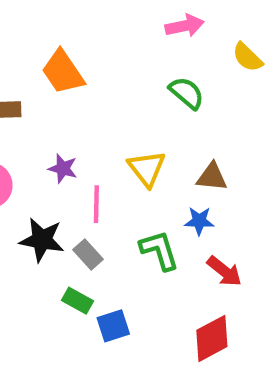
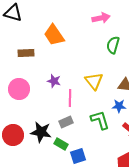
pink arrow: (185, 26) -> (101, 18), moved
green semicircle: (187, 93) -> (113, 45), turned -114
black star: (42, 240) -> (41, 132), moved
gray rectangle: (88, 254) -> (66, 122), turned -72

